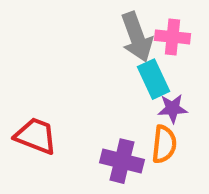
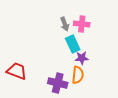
gray arrow: (137, 37) -> (65, 24), size x0.6

